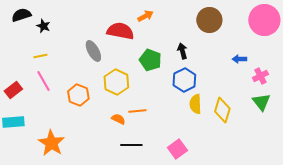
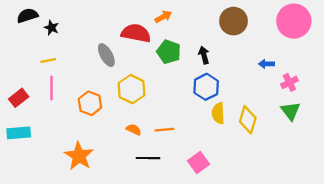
green pentagon: (150, 60) -> (169, 52), moved
pink line: (43, 81) -> (52, 88), turned 30
orange line: (137, 111) -> (164, 130), moved
orange star: (51, 143) -> (79, 156), moved

